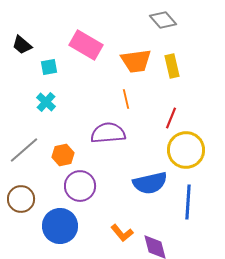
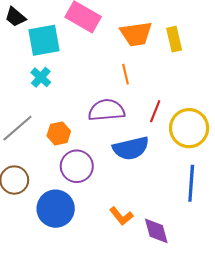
cyan square: (49, 67) -> (44, 40), size x1.8
red line: (171, 118) -> (155, 111), moved
blue semicircle: (150, 183) -> (131, 148), moved

